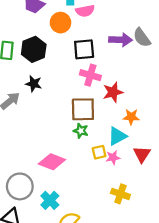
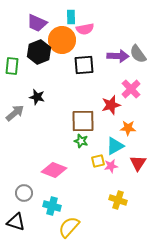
orange circle: (60, 23) -> (62, 40), size x1.4
black hexagon: (34, 49) -> (39, 52), moved
pink cross: (90, 75) -> (131, 89), moved, turned 30
gray circle: (20, 186) -> (24, 193), size x0.7
cyan cross: (50, 200) -> (52, 206), turned -30

